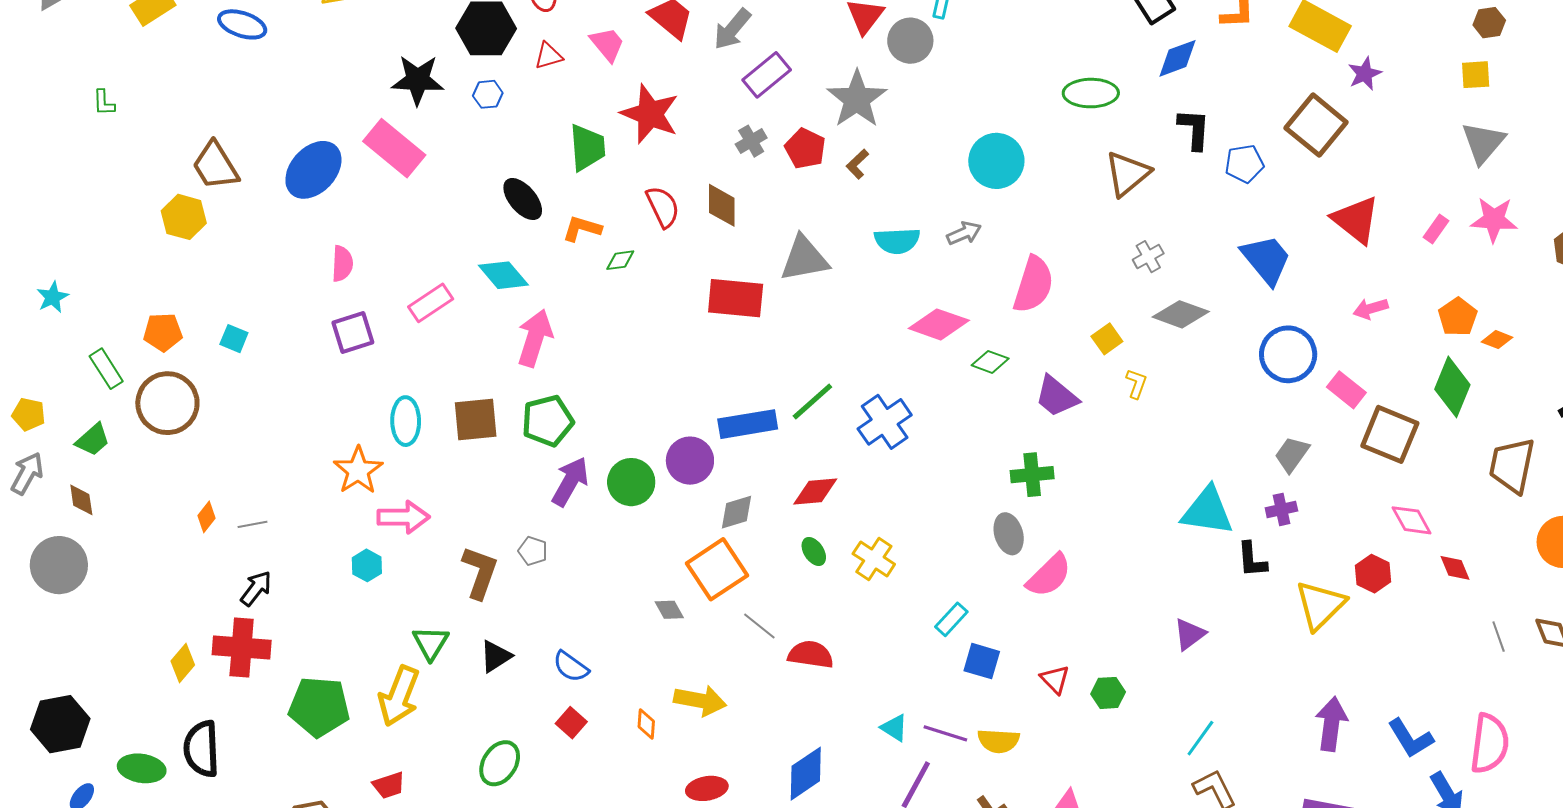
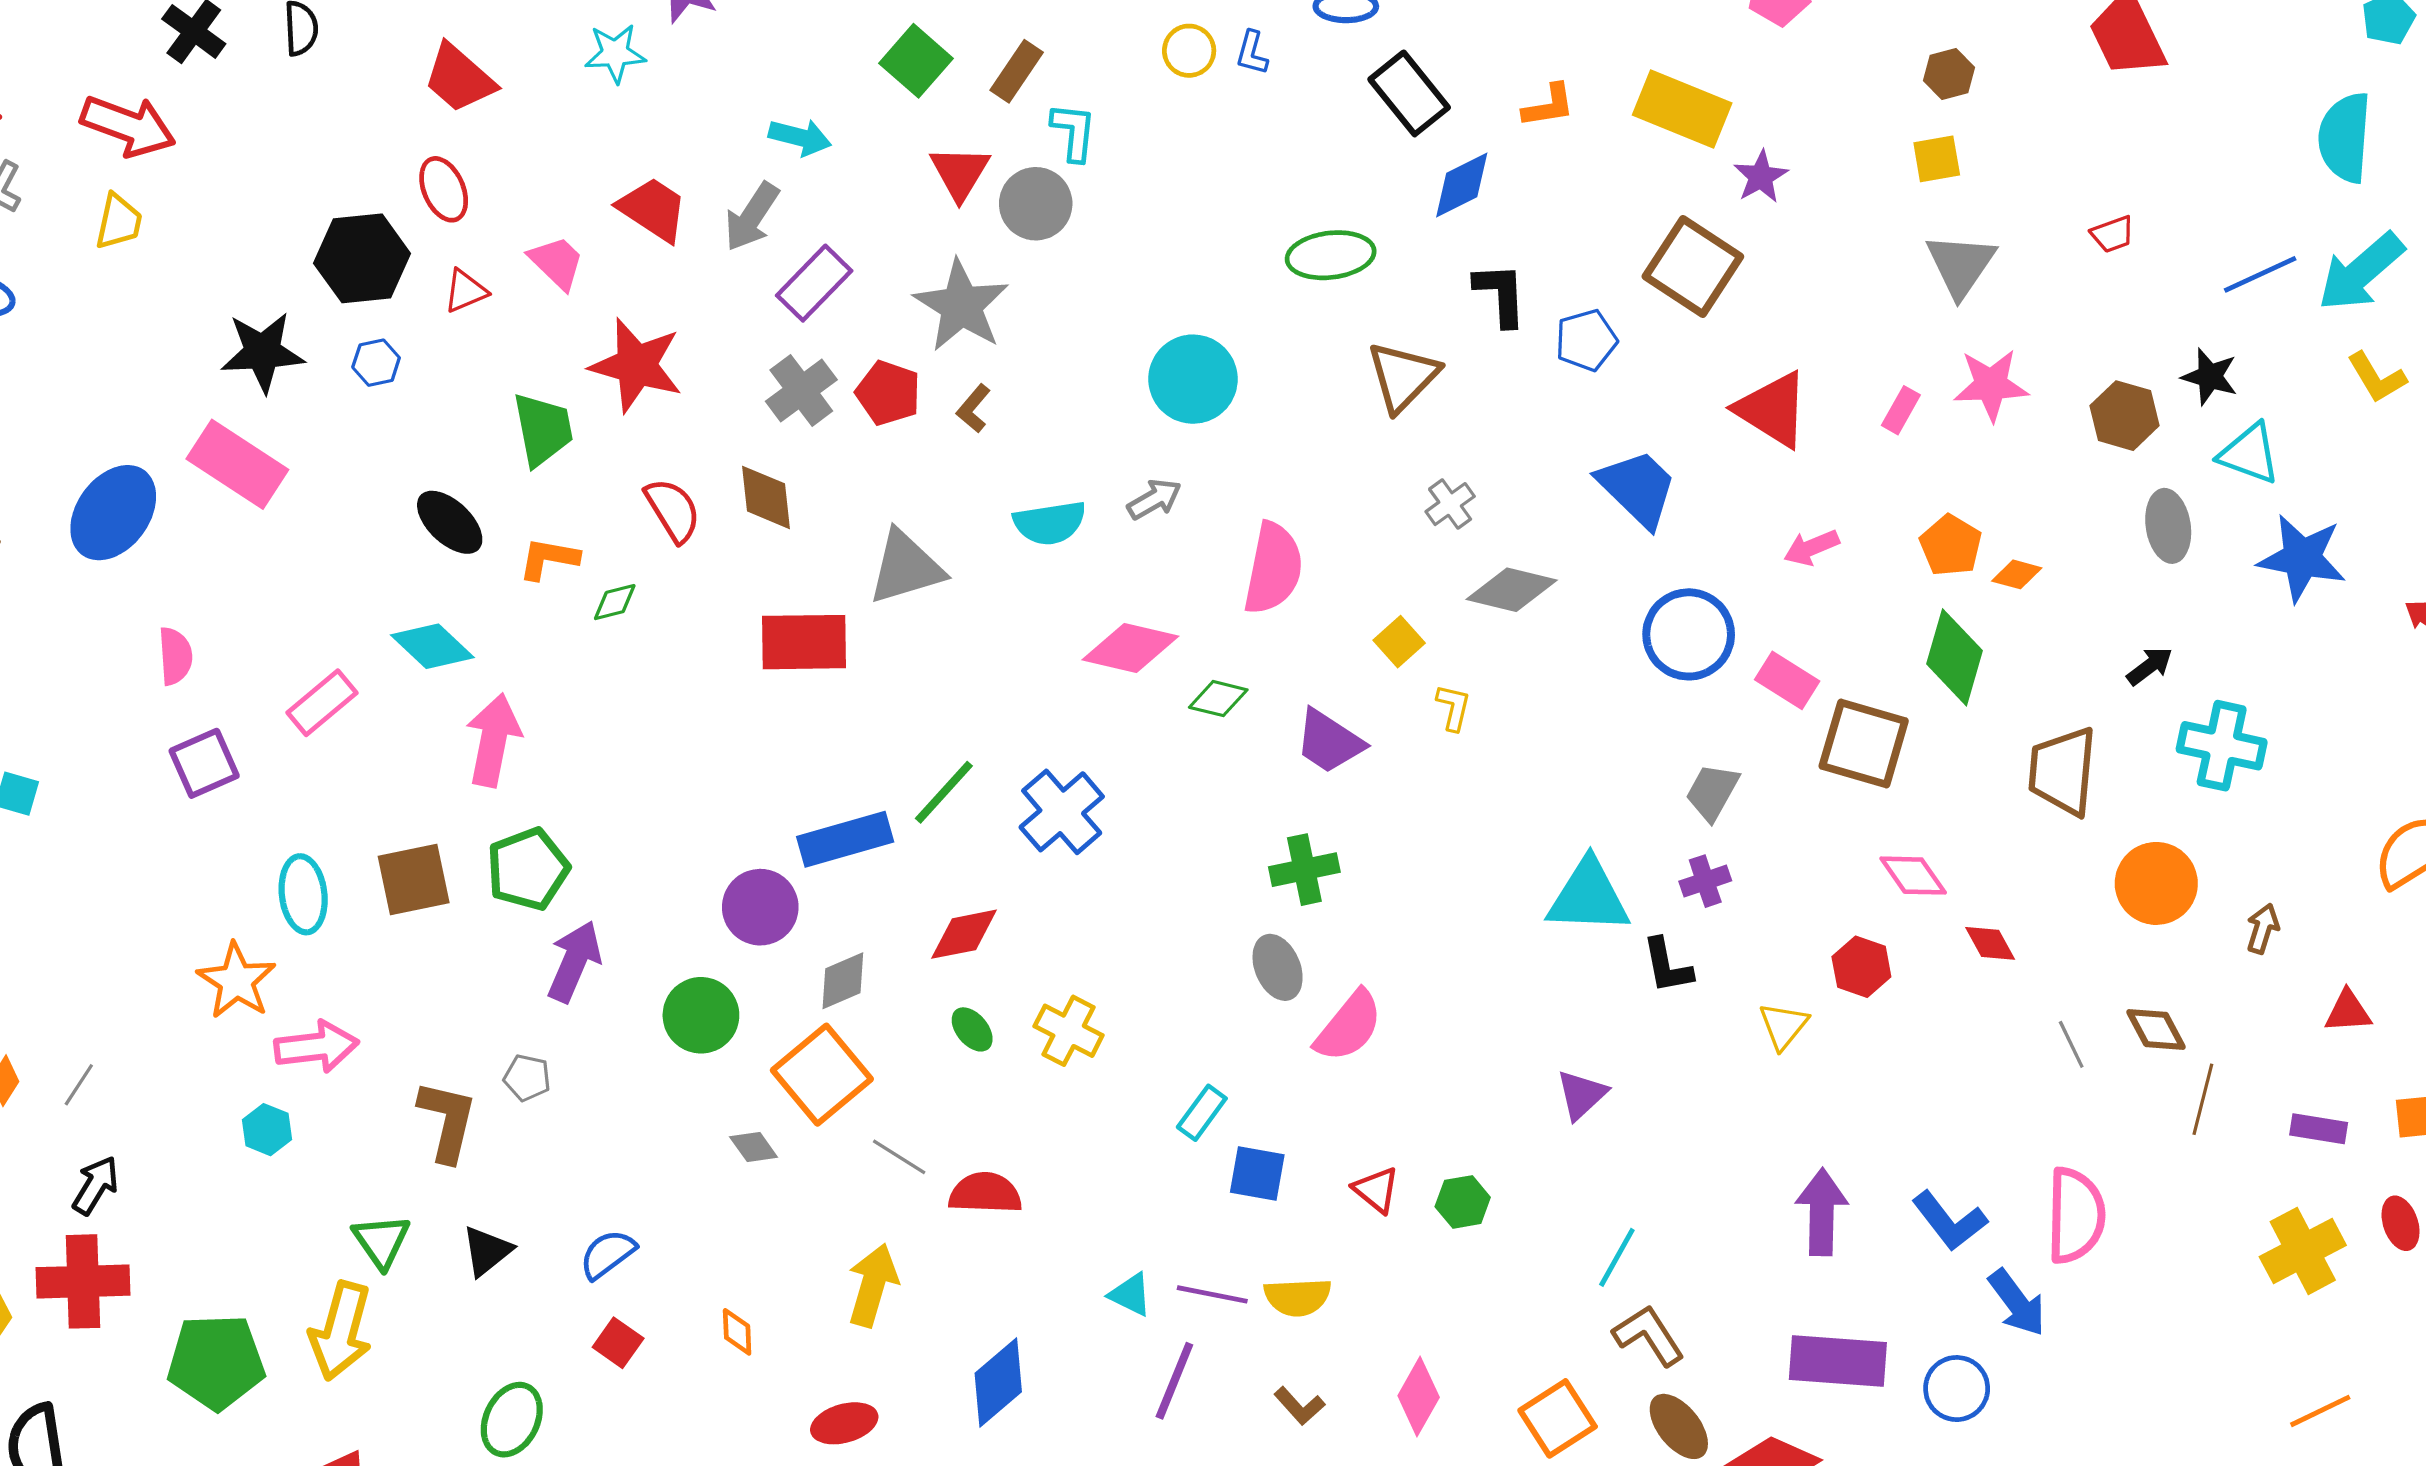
gray cross: (751, 141) -> (801, 391), size x1.4
green circle: (631, 482) -> (701, 1015), moved
gray line: (253, 524) -> (79, 1085), turned -40
yellow triangle: (1320, 605) -> (1783, 1026), size x0.6
blue semicircle: (571, 667) -> (608, 1254), turned 114
yellow arrow: (700, 700) -> (873, 1285), moved, turned -78

